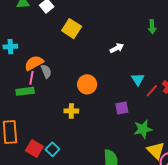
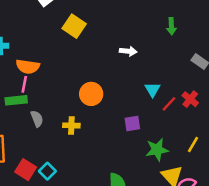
white arrow: (117, 48) -> (128, 51), turned 32
orange semicircle: (34, 63) -> (28, 66), turned -144
gray semicircle: (46, 71) -> (37, 119), moved

